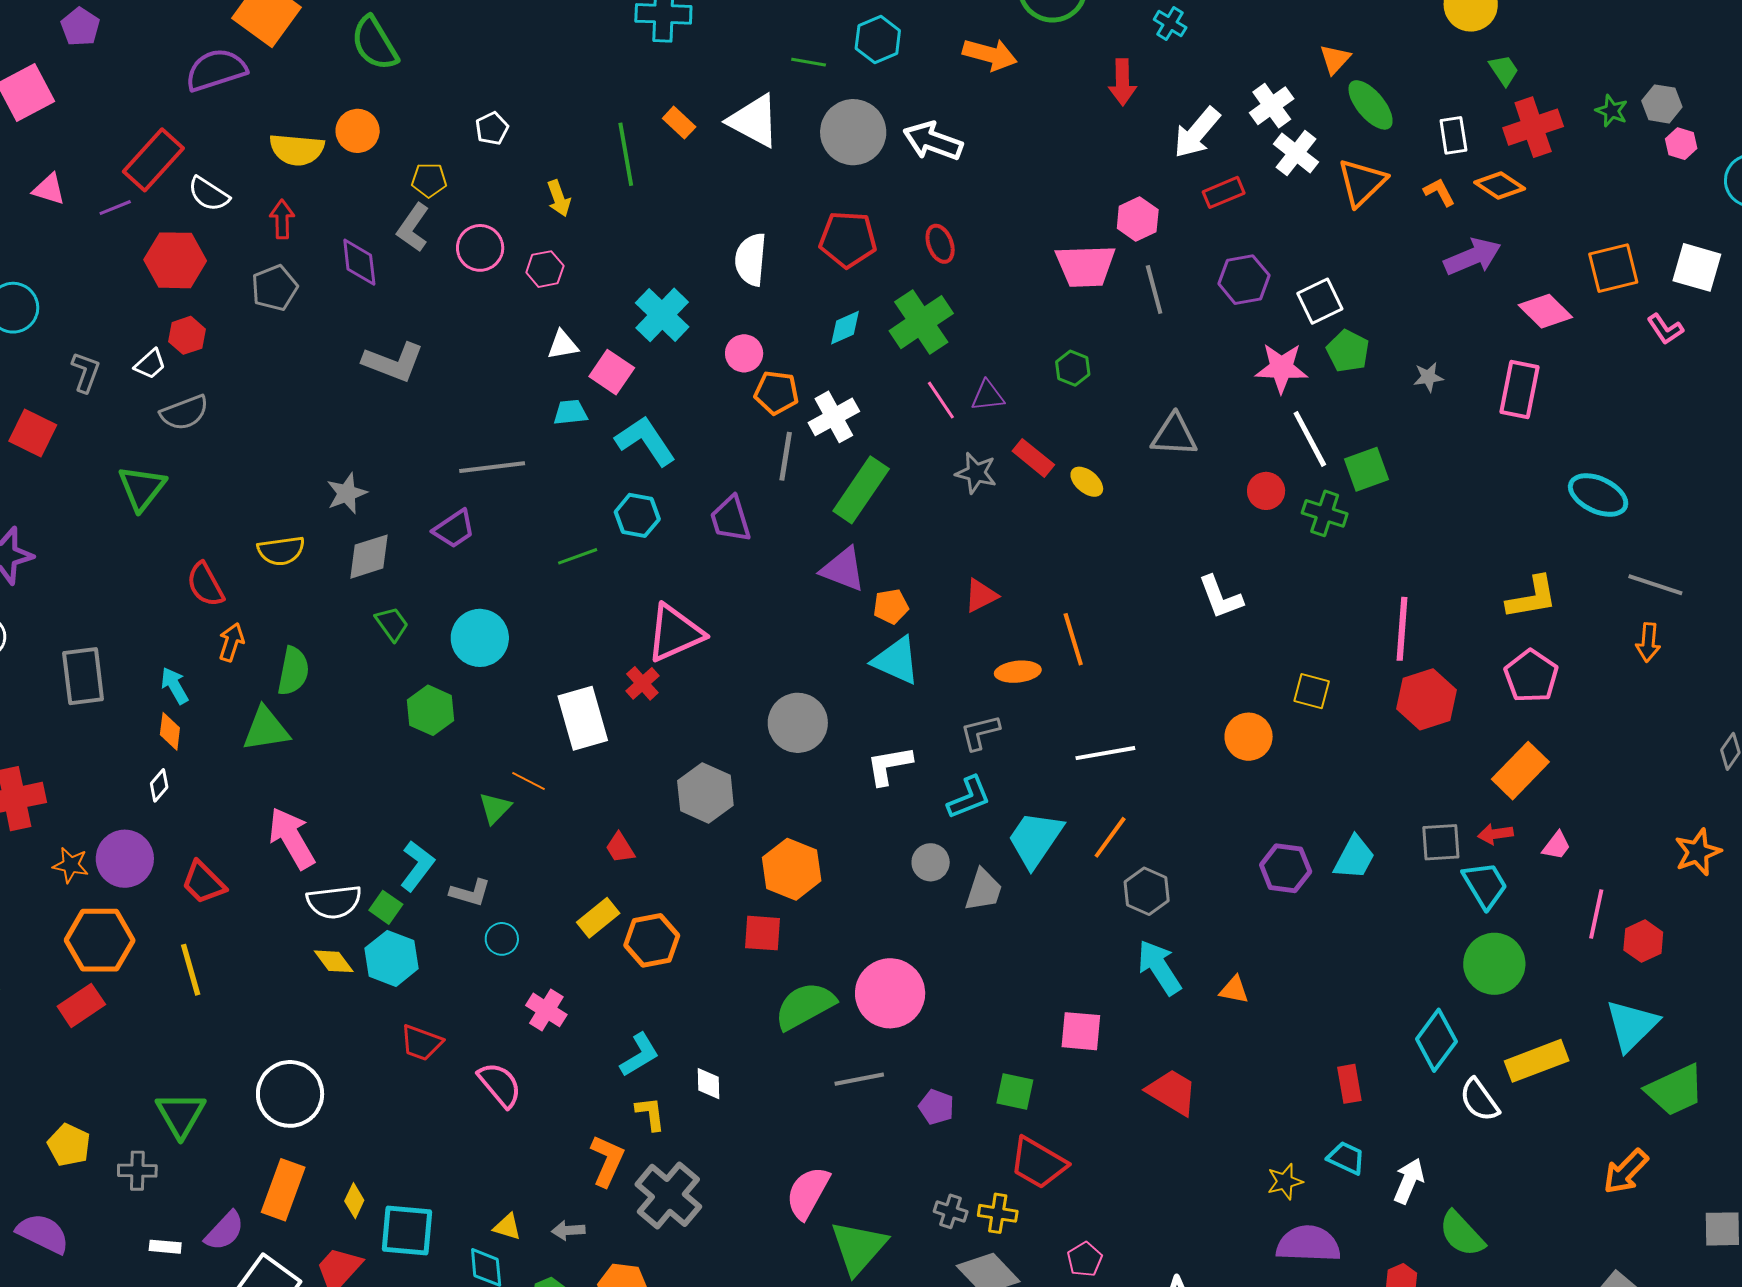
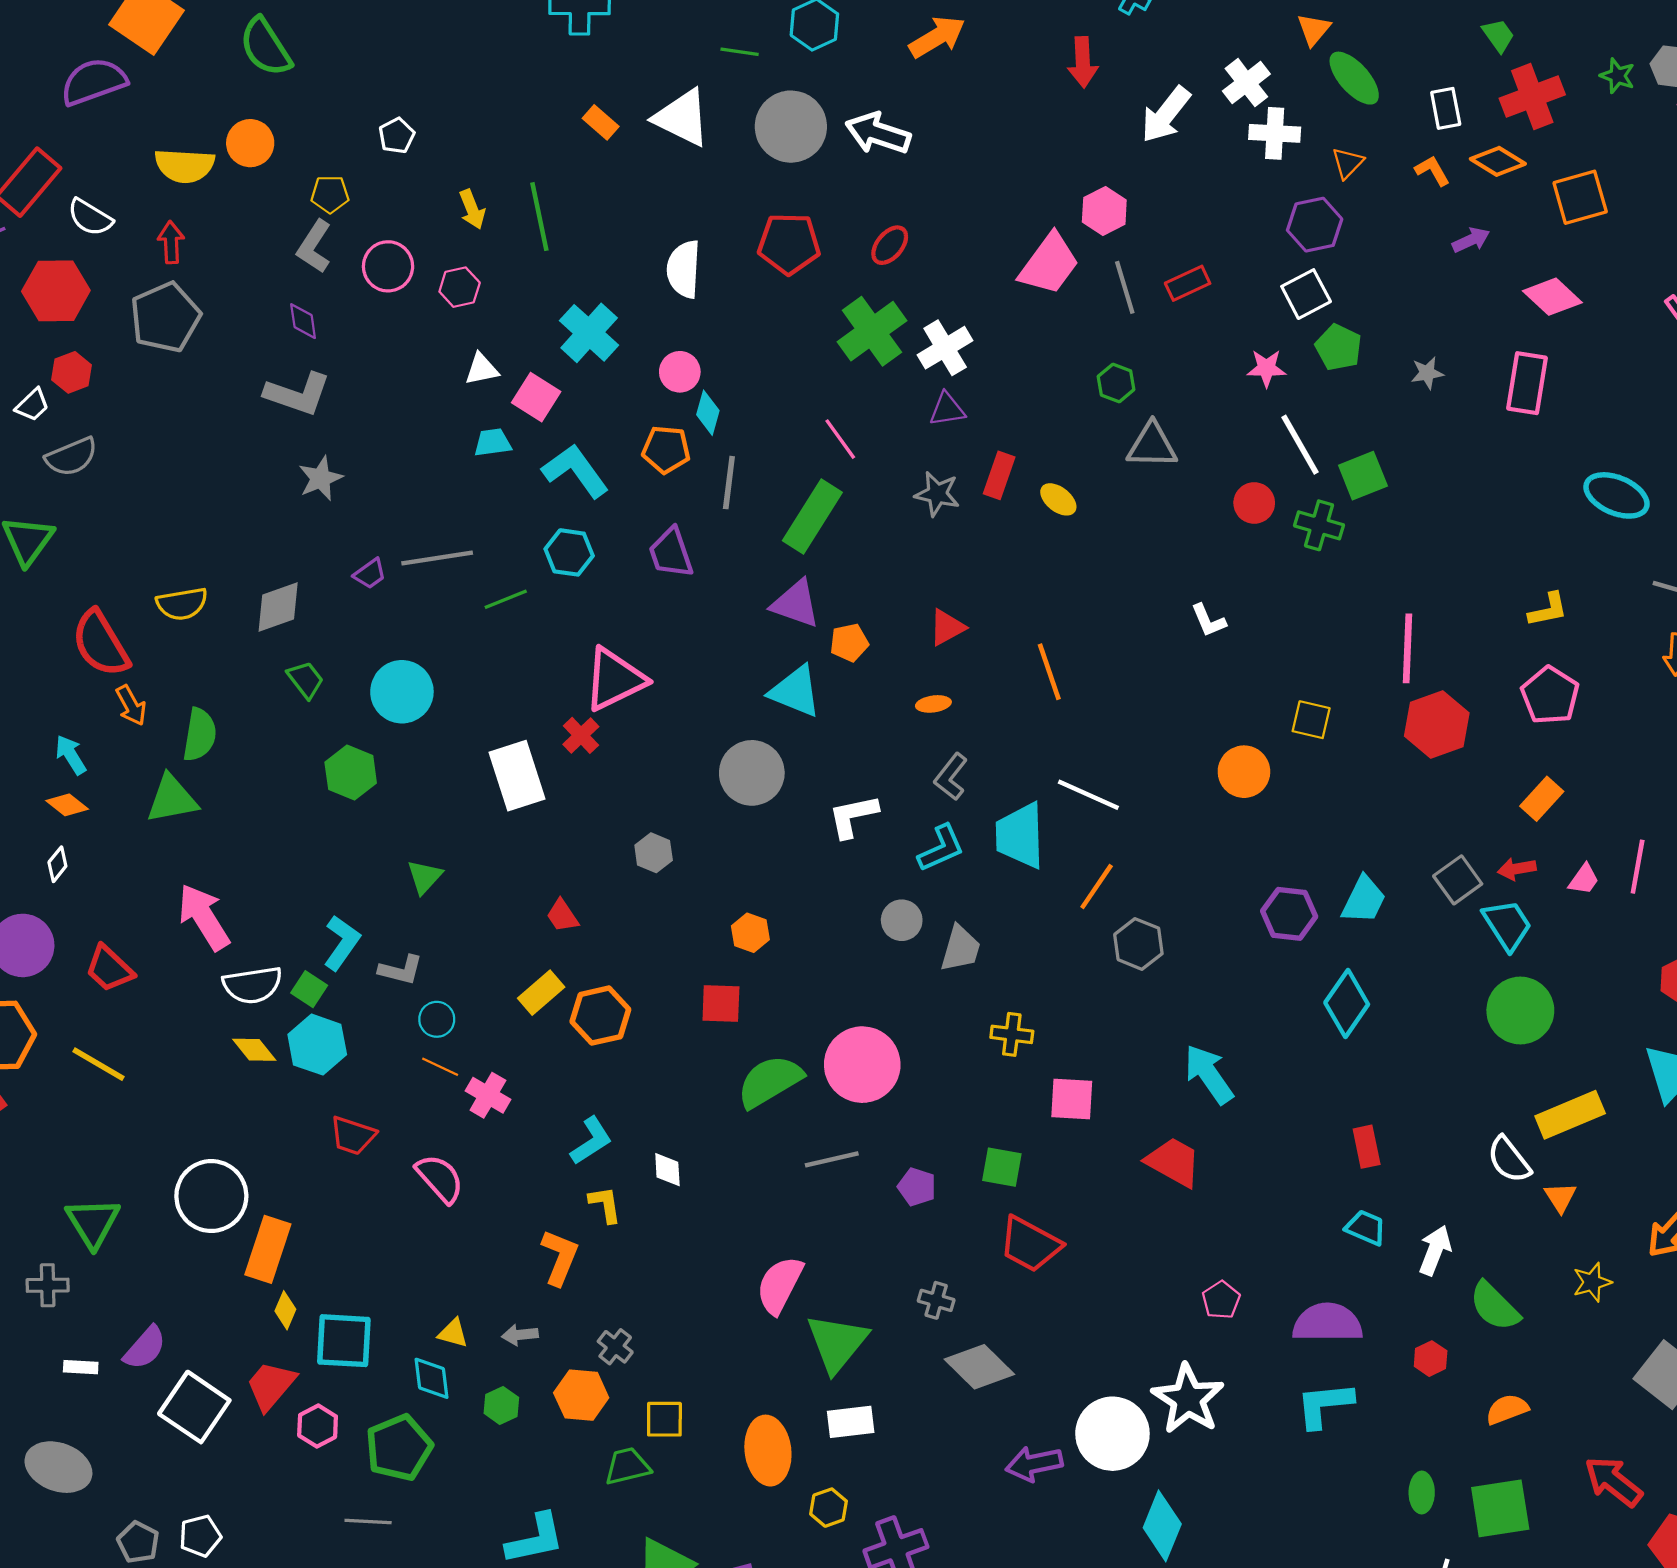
orange arrow: (990, 54) -> (937, 37), turned -44
white cross: (1296, 153) -> (1275, 133), turned -33
green line: (626, 154) -> (539, 217), moved
orange triangle: (1362, 182) -> (1348, 163), size x0.6
red rectangle: (1224, 192) -> (1188, 283), moved
red ellipse: (940, 244) -> (890, 245), turned 63
purple arrow: (1473, 257) -> (1471, 240), size x0.6
purple diamond: (359, 262) -> (303, 321), moved, size x0.7
pink trapezoid: (1085, 266) -> (1049, 264), turned -50
orange square: (1613, 268) -> (1580, 197), moved
purple hexagon: (1244, 280) -> (1315, 225), moved
gray pentagon: (275, 288) -> (165, 317), size x1.4
cyan diamond: (845, 328) -> (708, 413), moved, turned -48
green hexagon: (1073, 368) -> (1116, 383), moved
pink star: (1281, 368) -> (1266, 368), size x0.7
orange pentagon: (776, 393) -> (666, 449), moved
pink line: (941, 400) -> (840, 439), moved
white cross: (834, 417) -> (945, 348), moved
red rectangle: (1033, 458) -> (999, 475), turned 72
gray line: (492, 467) -> (437, 558), moved
gray star: (347, 493) -> (321, 478), moved
purple trapezoid: (454, 529) -> (370, 574), size x0.7
red semicircle: (205, 585) -> (101, 643), size x1.4
white L-shape: (1221, 597) -> (1208, 620), size x0.7
yellow L-shape: (1532, 598) -> (1548, 610), size x0.7
orange arrow: (231, 642) -> (131, 705), turned 135
cyan triangle: (896, 661) -> (795, 691), moved
orange ellipse: (1018, 672) -> (933, 704), moved, size x0.7
orange diamond: (170, 731) -> (67, 805), turned -57
gray L-shape: (980, 732) -> (951, 777), turned -36
white line: (1105, 753) -> (1088, 795), turned 36
orange rectangle: (1520, 771) -> (1542, 799), size x0.7
orange line: (529, 781) -> (440, 1067), moved
gray hexagon: (705, 793) -> (654, 853), size x0.6
cyan trapezoid: (1035, 839) -> (1020, 836), moved, turned -34
gray square: (1441, 842) -> (1458, 880), turned -30
orange hexagon: (792, 869) -> (750, 933), size x0.6
pink line: (1596, 914) -> (1638, 867), moved
cyan arrow: (1159, 967) -> (1209, 1074), moved
yellow line: (191, 970) -> (98, 1064), turned -42
orange triangle: (1234, 990) -> (1560, 1197), moved, turned 48
cyan diamond: (1436, 1040) -> (1347, 1003), moved
yellow star: (1285, 1182) -> (1592, 1282), moved
orange rectangle: (283, 1190) -> (268, 1249), moved
gray cross: (668, 1195) -> (615, 1347), moved, size x0.5
yellow cross: (998, 1213) -> (1012, 1034), moved
pink pentagon: (1085, 1259) -> (1221, 1300), moved

